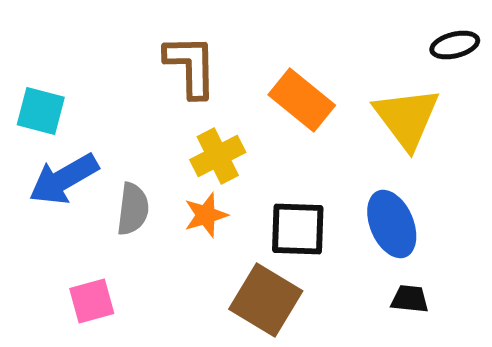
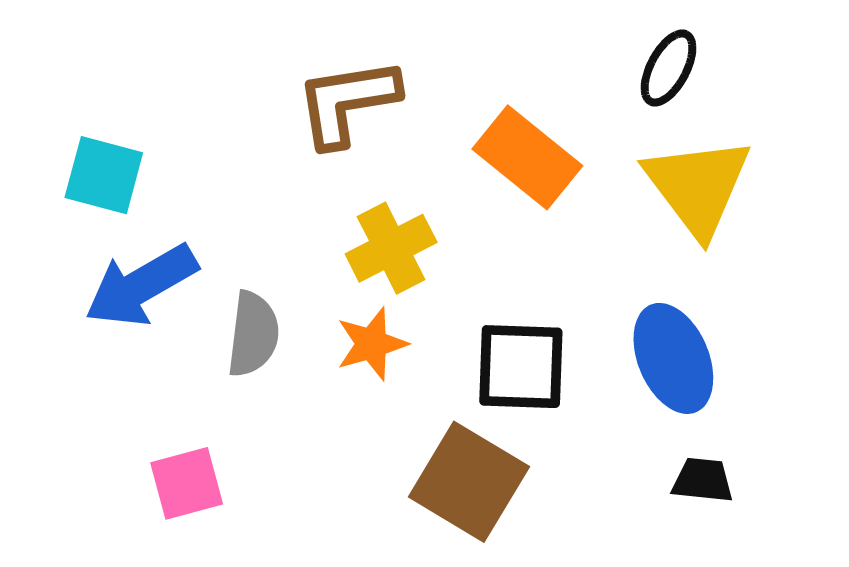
black ellipse: (455, 45) -> (669, 68), moved, turned -48
brown L-shape: (191, 66) -> (347, 102), turned -98

